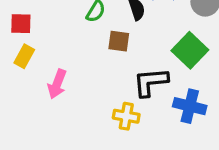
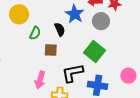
pink arrow: (57, 84) -> (40, 80), moved

